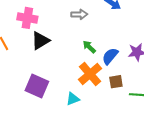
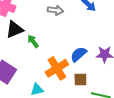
green arrow: (89, 47) -> (33, 41), moved

